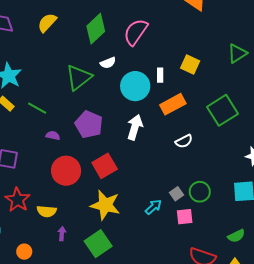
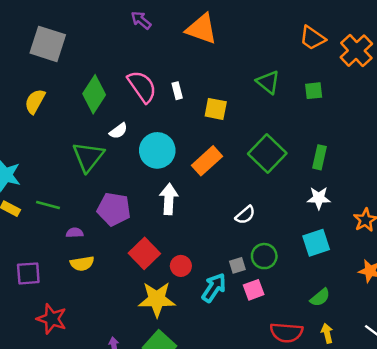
pink semicircle: (136, 32) -> (142, 86), turned 124
green triangle: (237, 53) -> (268, 82), turned -35
white rectangle: (160, 75) -> (177, 91), moved
white semicircle: (184, 141) -> (245, 215), moved
red circle: (66, 171) -> (181, 266), moved, size x0.6
gray square: (176, 194) -> (237, 265), turned 32
cyan arrow: (153, 207) -> (214, 288), size x1.4
yellow semicircle: (47, 211) -> (82, 263), moved

